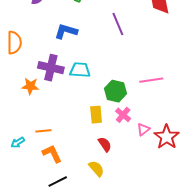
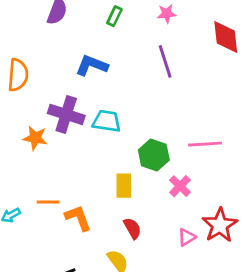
pink cross: (123, 115) -> (180, 186), moved
pink triangle: (143, 129) -> (187, 237), moved
orange L-shape: (52, 154) -> (78, 218), moved

